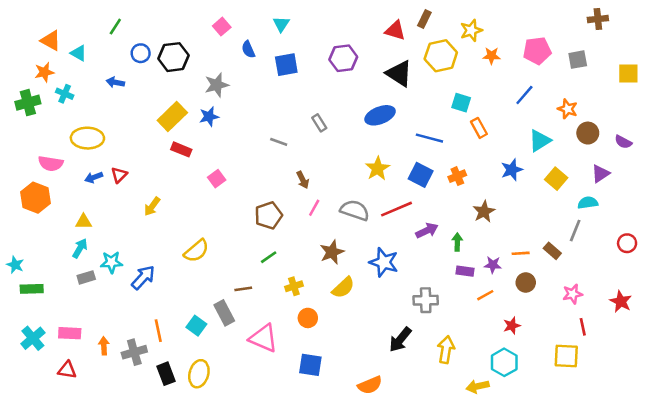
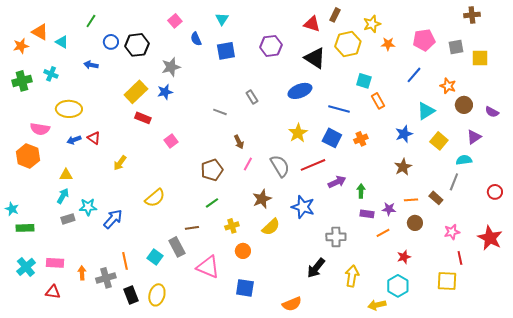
orange star: (44, 72) -> (21, 46), moved
yellow square: (628, 73) -> (480, 58), moved
red triangle: (119, 175) -> (94, 138), turned -40
gray semicircle: (355, 210) -> (280, 166), turned 40
brown star: (484, 212) -> (403, 167), moved
red star: (621, 302) -> (490, 238), size x1.4

